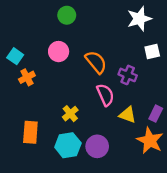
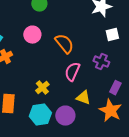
purple cross: (128, 75) -> (101, 62), moved
pink semicircle: (105, 95) -> (72, 72), turned -132
yellow triangle: (128, 115) -> (83, 98), moved

